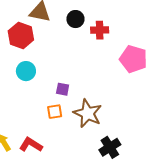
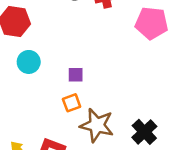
brown star: (88, 113) -> (97, 125), moved

